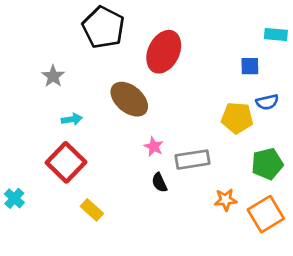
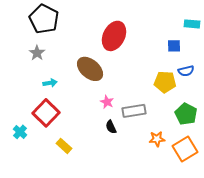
black pentagon: (103, 27) -> (44, 19), moved
green pentagon: (267, 164) -> (186, 114), turned -30
cyan cross: (14, 198) -> (20, 132), moved

